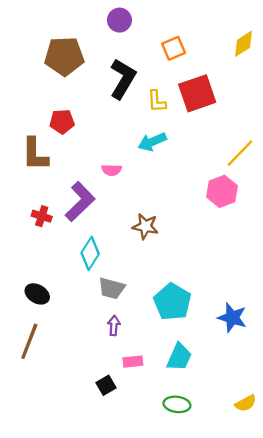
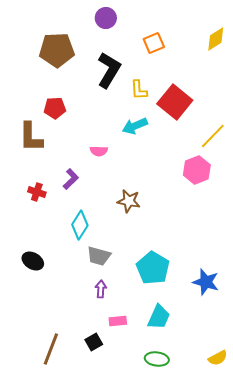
red square: (197, 93) -> (175, 102), moved, turned -32
purple L-shape: (80, 202) -> (71, 179), size x0.6
brown line: (29, 341) -> (51, 349), moved

